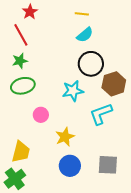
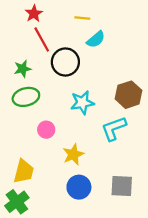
yellow line: (82, 14) -> (82, 18), moved
red line: (21, 35) -> (42, 39), moved
black circle: (91, 64) -> (65, 62), moved

